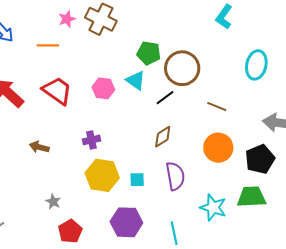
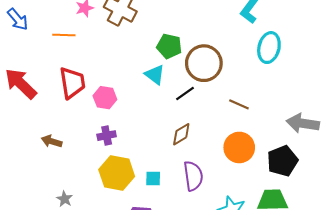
cyan ellipse: (256, 65) -> (269, 48), moved
pink hexagon: (103, 88) -> (105, 98), moved
red trapezoid: (57, 91) -> (72, 83), turned 44

